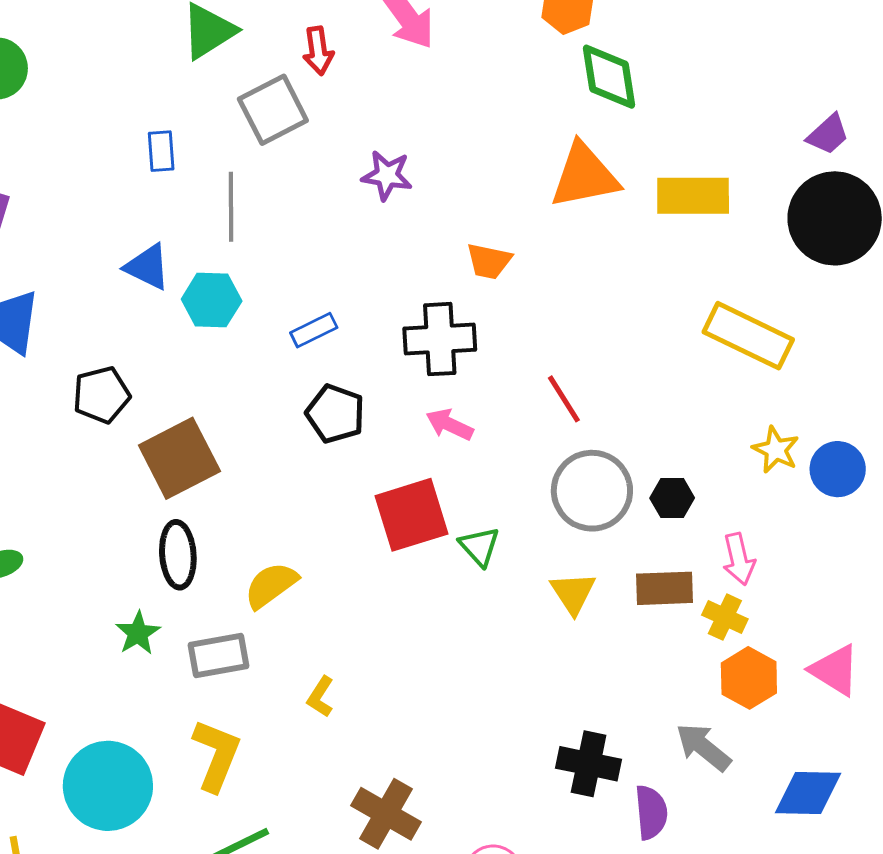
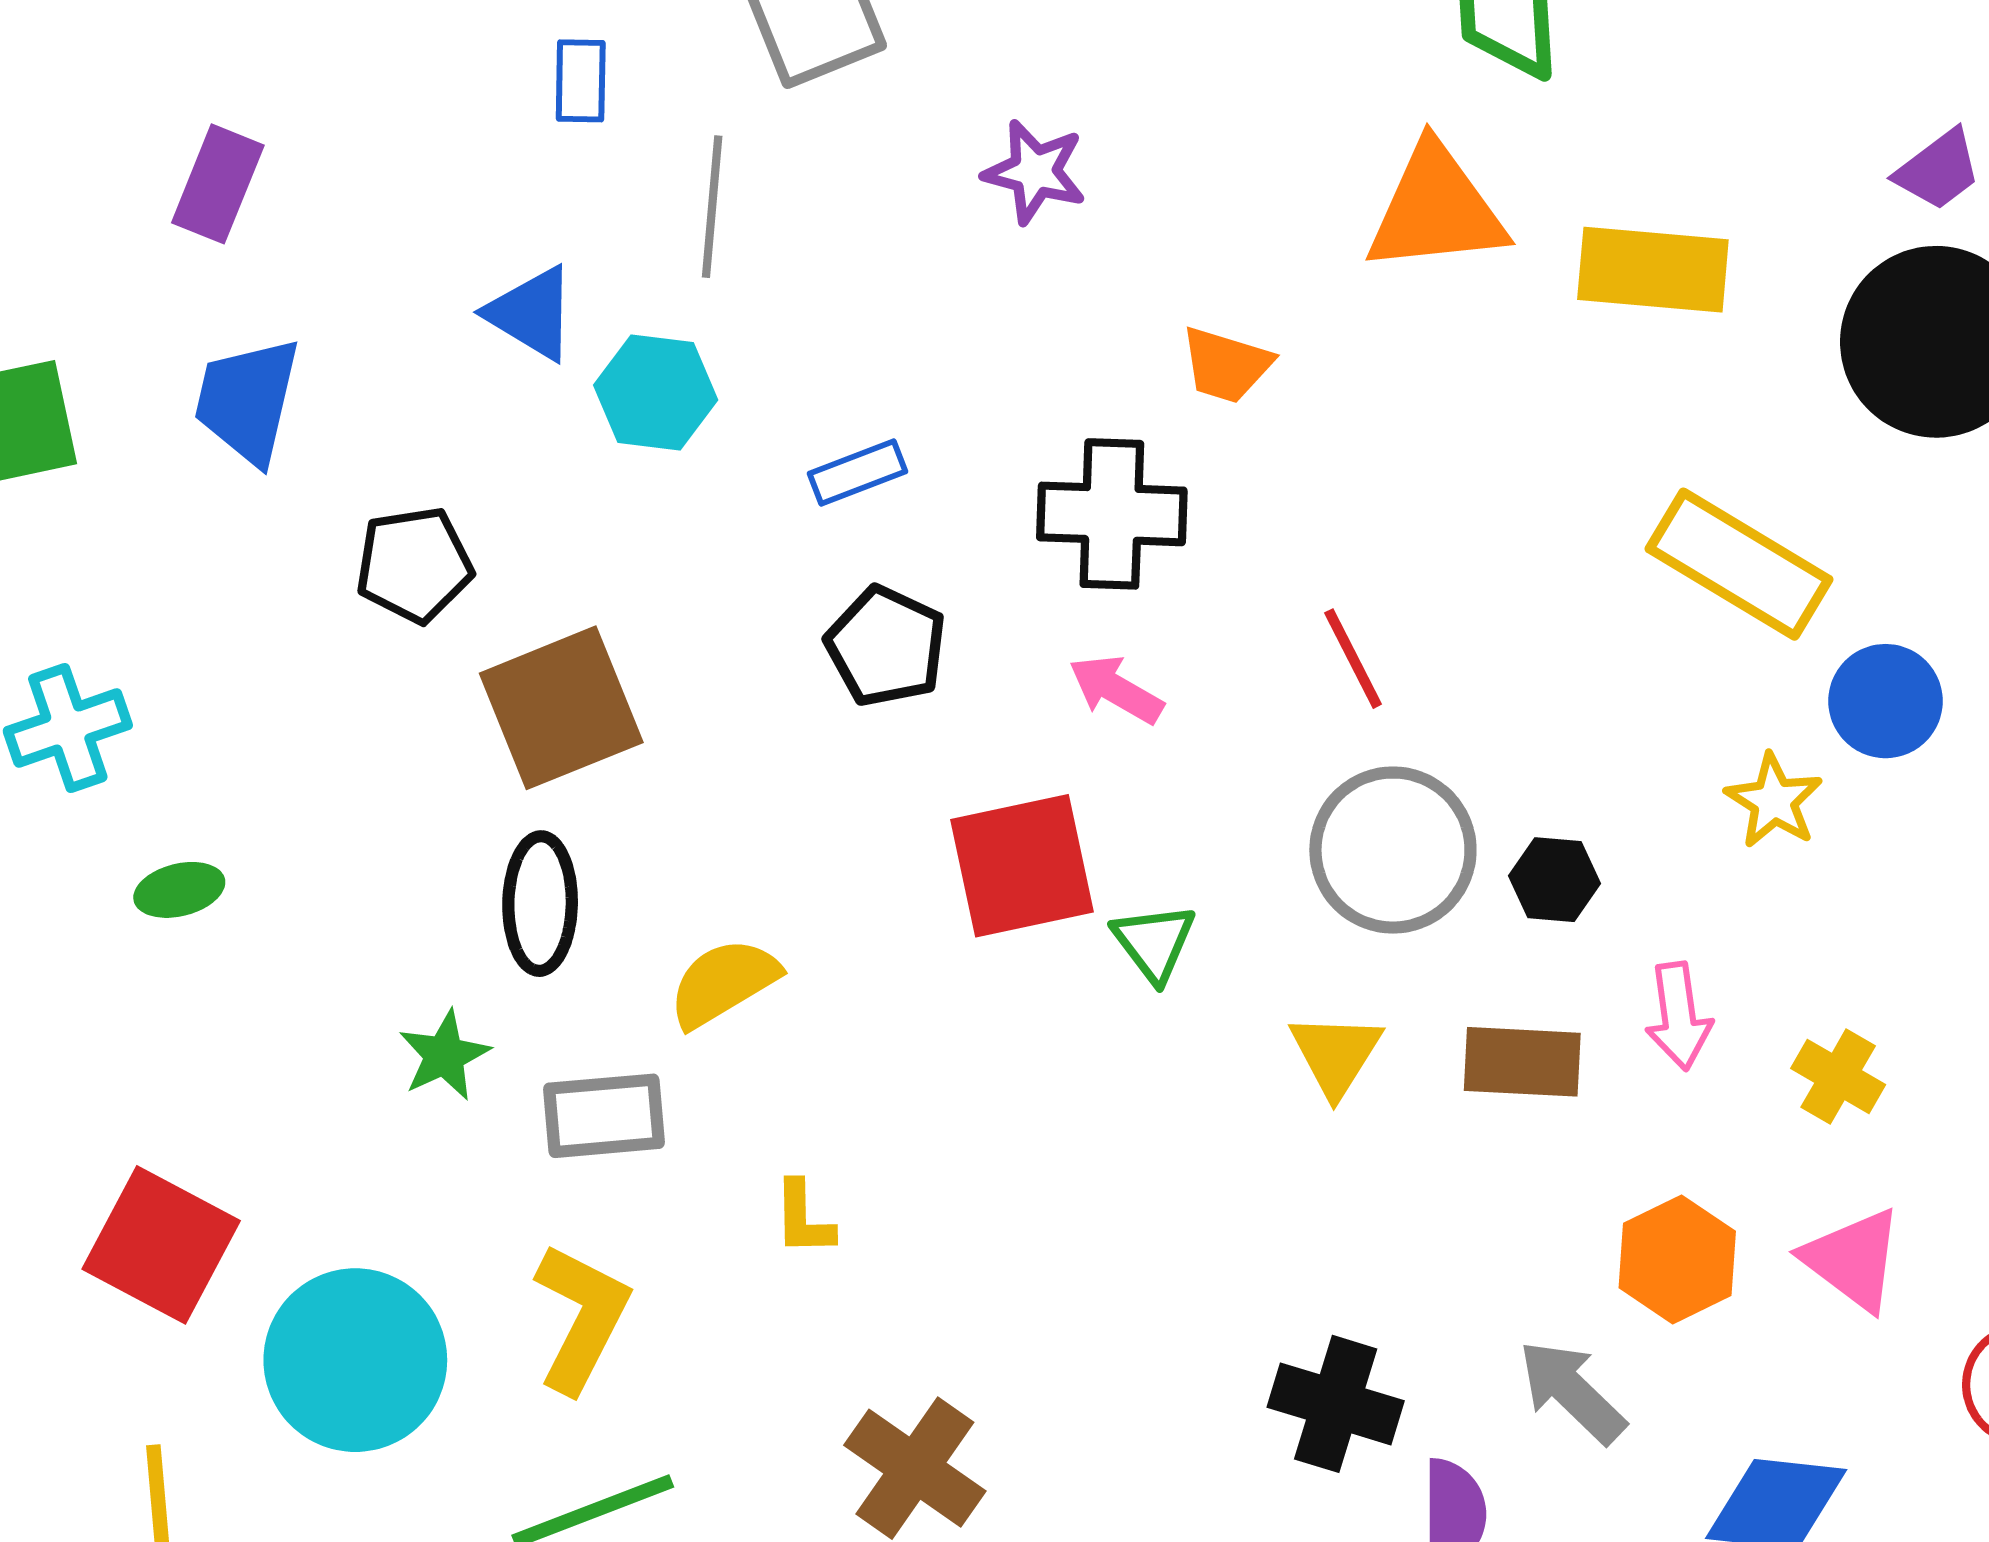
blue circle: (838, 469) -> (1886, 701), moved
yellow cross: (725, 617) -> (1838, 1076), moved
yellow L-shape: (320, 697) -> (803, 1218), turned -39

